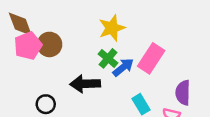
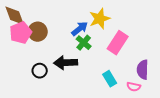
yellow star: (112, 28) -> (100, 19), moved
blue arrow: (123, 67) -> (80, 29), moved
black circle: (46, 104) -> (40, 71), moved

